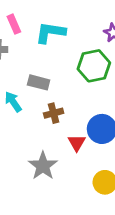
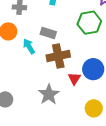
brown cross: (54, 113) -> (58, 56), size x1.6

